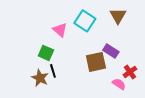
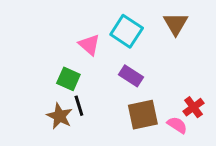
purple rectangle: (111, 51) -> (131, 76), moved
brown square: (96, 62) -> (143, 115), moved

